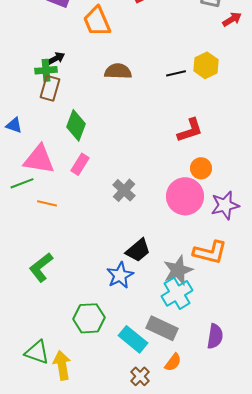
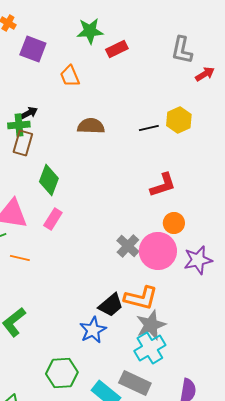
orange trapezoid: (97, 21) -> (70, 76), size x0.7
gray cross: (124, 190) -> (128, 246), moved
orange L-shape: (210, 252) -> (141, 298), moved

